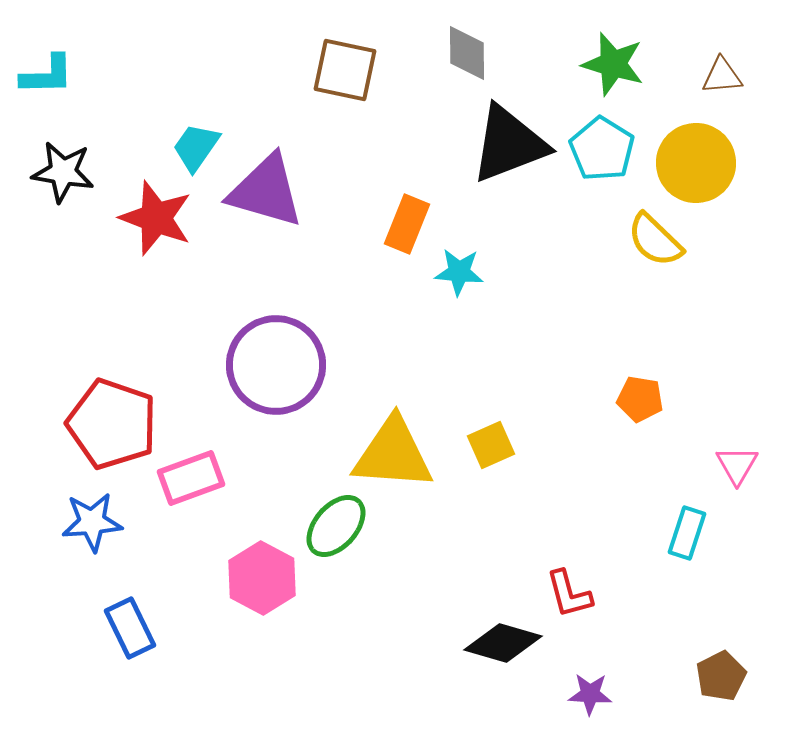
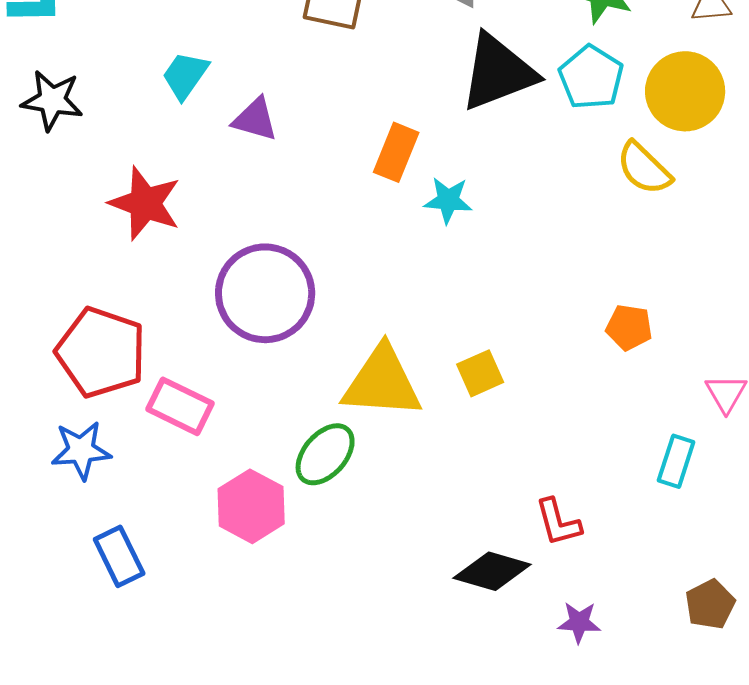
purple triangle: (266, 191) -> (255, 119), size x0.6
red star: (156, 218) -> (145, 203), moved
pink rectangle: (191, 478) -> (180, 406), turned 46

